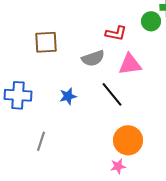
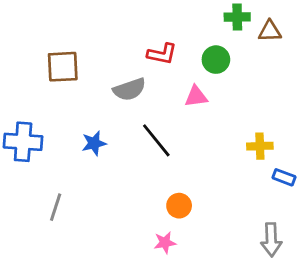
green circle: (151, 21) -> (216, 60), moved
pink triangle: (130, 64) -> (196, 96), moved, size x0.7
orange circle: (128, 140) -> (179, 206), size x0.6

